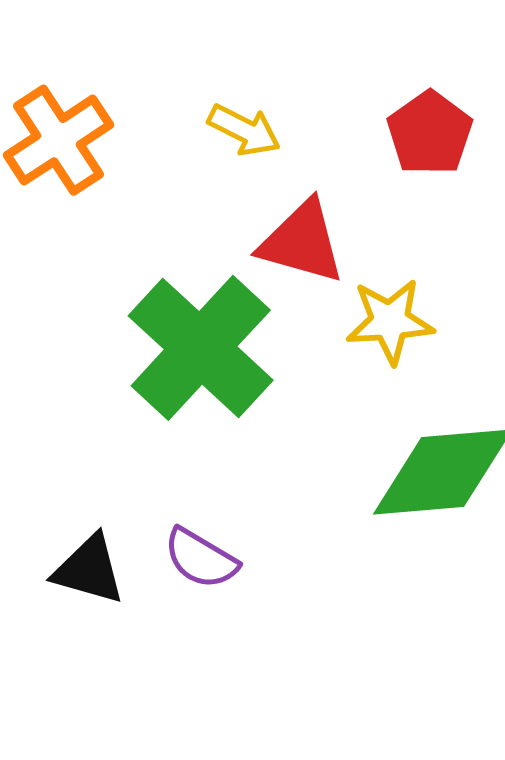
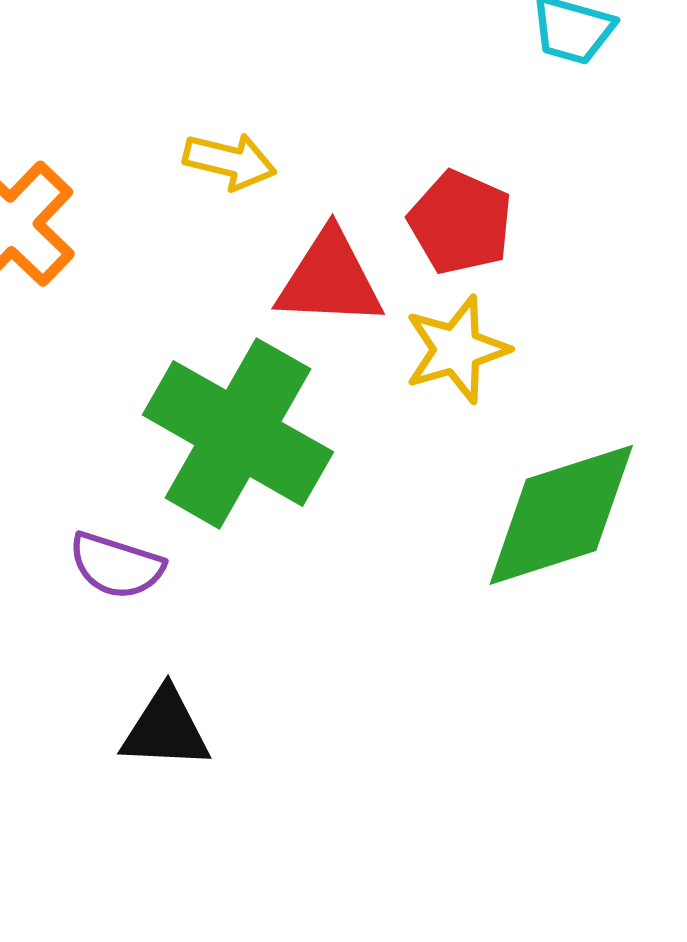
red pentagon: (430, 133) -> (461, 222), moved
purple semicircle: (201, 558) -> (116, 565), moved

